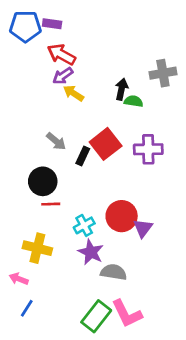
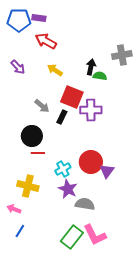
purple arrow: (63, 76) -> (18, 67), moved, turned -98
red square: (106, 144) -> (72, 97), moved, turned -30
purple cross: (148, 149) -> (91, 110), moved

